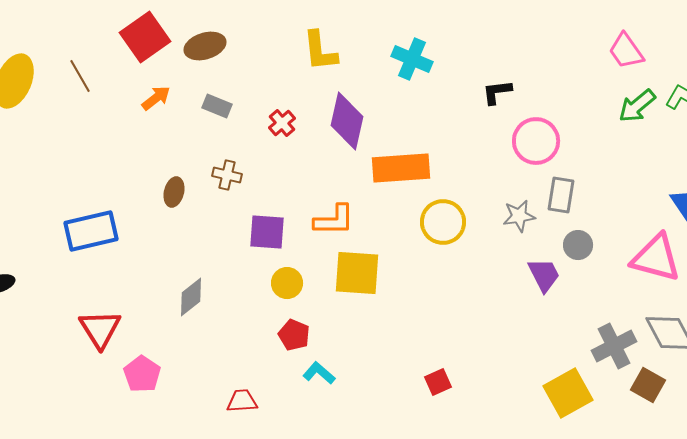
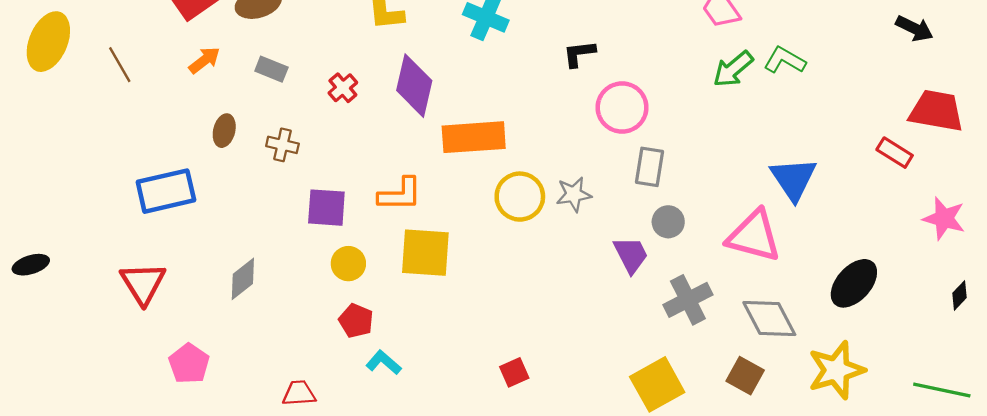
brown line: (80, 76) -> (120, 65), moved
brown ellipse: (174, 192) -> (224, 131), moved
gray star: (519, 216) -> (574, 194), moved
blue rectangle: (91, 231) -> (166, 191), moved
red triangle: (100, 329) -> (143, 283), moved
gray cross: (614, 346) -> (688, 300), moved

